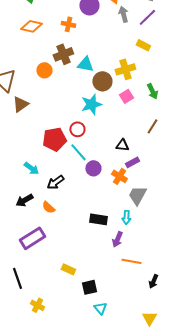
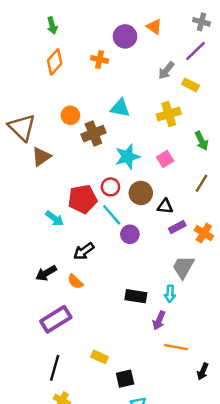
gray arrow: (123, 14) -> (166, 70), moved, turned -126
orange diamond: (31, 26) -> (55, 62), turned -60
brown cross: (63, 54) -> (93, 134), moved
brown circle: (102, 81) -> (141, 193), moved
pink square: (126, 96) -> (165, 159), moved
cyan arrow: (31, 168) -> (55, 218), moved
orange cross: (119, 176) -> (204, 233), moved
black line: (17, 278) -> (55, 368), moved, turned 35

